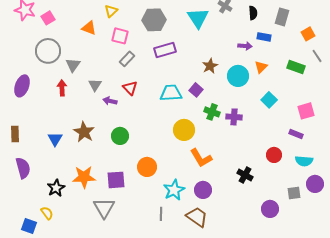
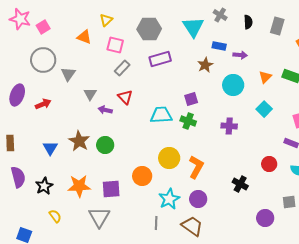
blue rectangle: (264, 37) -> (219, 46), moved
brown star: (210, 66) -> (205, 65), moved
orange triangle: (261, 67) -> (265, 77), moved
red arrow: (62, 88) -> (43, 104), moved, turned 70
purple square: (196, 90) -> (191, 99), turned 32
cyan trapezoid: (171, 93) -> (161, 115), moved
green cross: (212, 112) -> (188, 121), moved
yellow circle: (184, 130) -> (169, 158), moved
green circle: (120, 136) -> (105, 145), moved
orange L-shape: (201, 158) -> (196, 167), turned -120
black star: (56, 188) -> (44, 186), moved
yellow semicircle: (47, 213) -> (55, 216), moved

